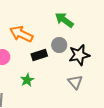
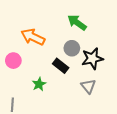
black rectangle: (39, 55) -> (61, 66), moved, turned 56

